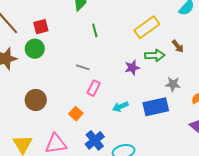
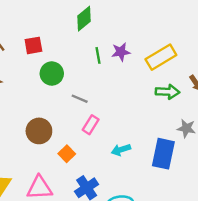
green circle: (35, 49) -> (52, 74), moved
purple star: (132, 68) -> (121, 52), moved
brown circle: (36, 100) -> (39, 131), moved
blue rectangle: (156, 107) -> (163, 154), turned -70

